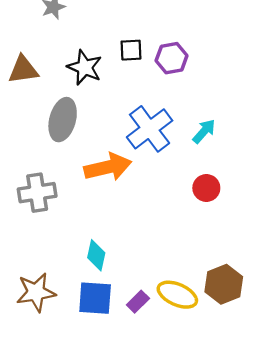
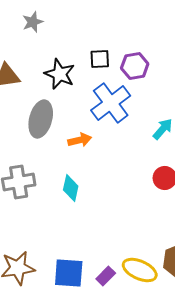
blue cross: (150, 129) -> (111, 103), moved
orange arrow: (108, 167) -> (80, 140), moved, size x0.6
cyan diamond: (96, 255) -> (71, 188), moved

